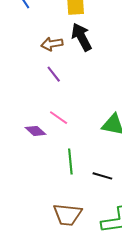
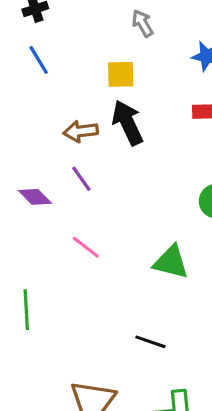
purple diamond: (35, 131) -> (35, 197), moved
green line: (70, 162) -> (26, 310), moved

